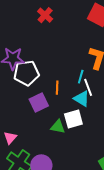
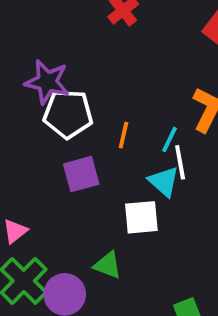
orange line: (57, 88) -> (123, 135), moved
green triangle: (58, 127) -> (108, 265), moved

